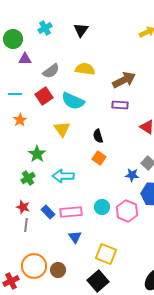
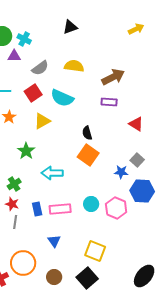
cyan cross: (45, 28) -> (24, 39), moved, turned -32
black triangle: (81, 30) -> (70, 27), turned 35
yellow triangle: (62, 129) -> (42, 121), moved, turned 36
orange square: (99, 158) -> (88, 155), size x1.5
green cross: (28, 178) -> (14, 184), moved
blue rectangle: (48, 212) -> (37, 209), turned 32
blue triangle: (75, 237) -> (54, 241), moved
brown circle: (58, 270) -> (54, 277), moved

